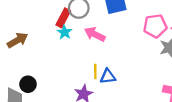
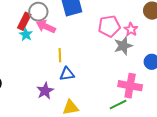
pink arrow: (95, 34) -> (46, 27), moved
yellow line: (95, 71) -> (60, 55), moved

